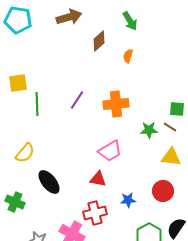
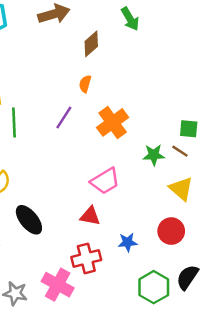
orange semicircle: (128, 56) -> (85, 84), moved
orange cross: (116, 104) -> (113, 122), turned -30
yellow triangle: (171, 157) -> (181, 189), turned 35

